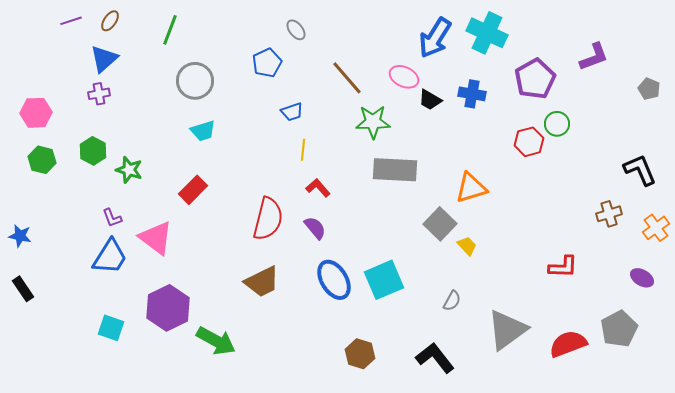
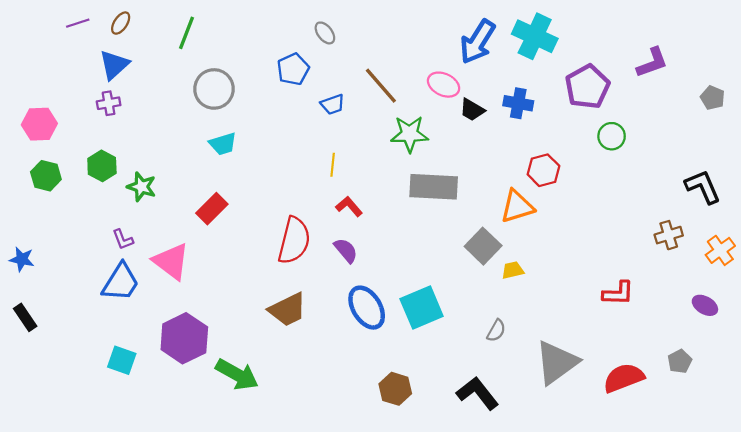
blue trapezoid: (292, 112) -> (333, 104), moved
red hexagon: (529, 142) -> (543, 170), moved
yellow trapezoid: (467, 246) -> (513, 270), turned -60
gray pentagon: (619, 329) -> (680, 361), size x0.6

